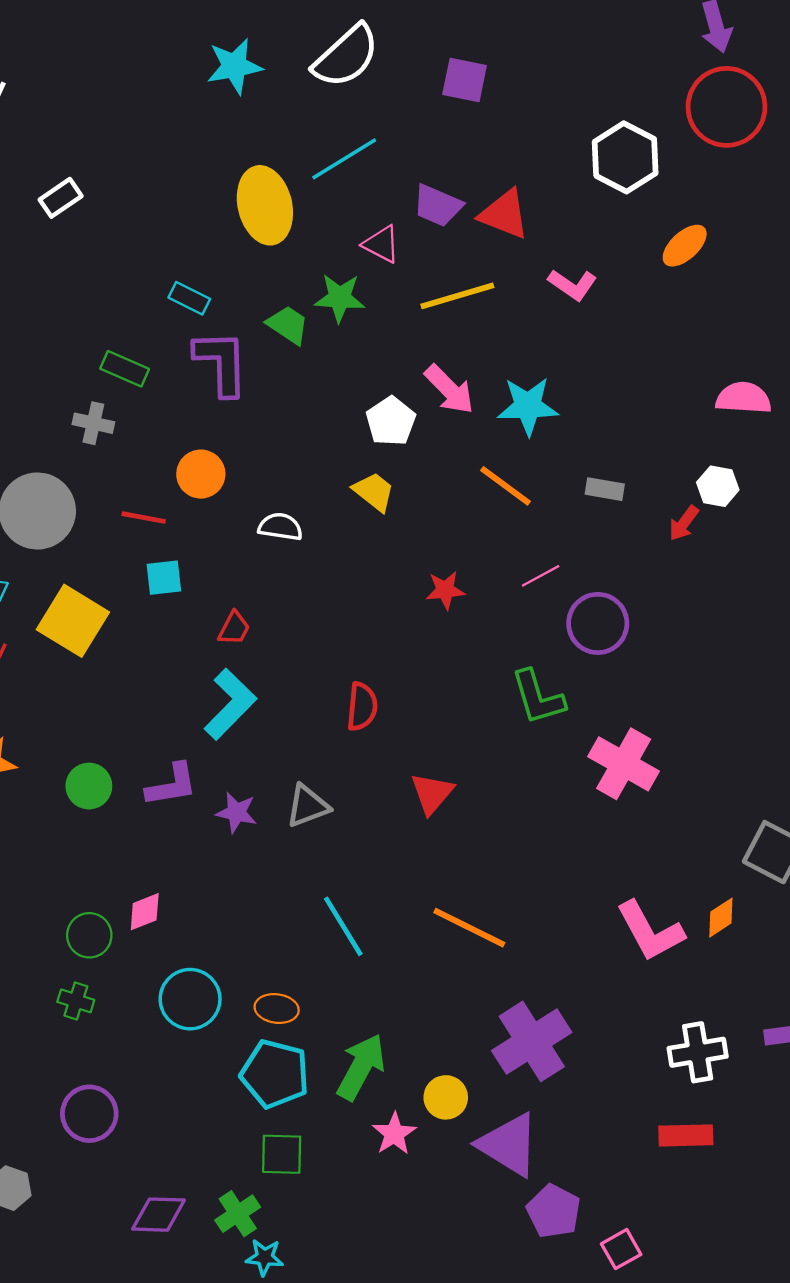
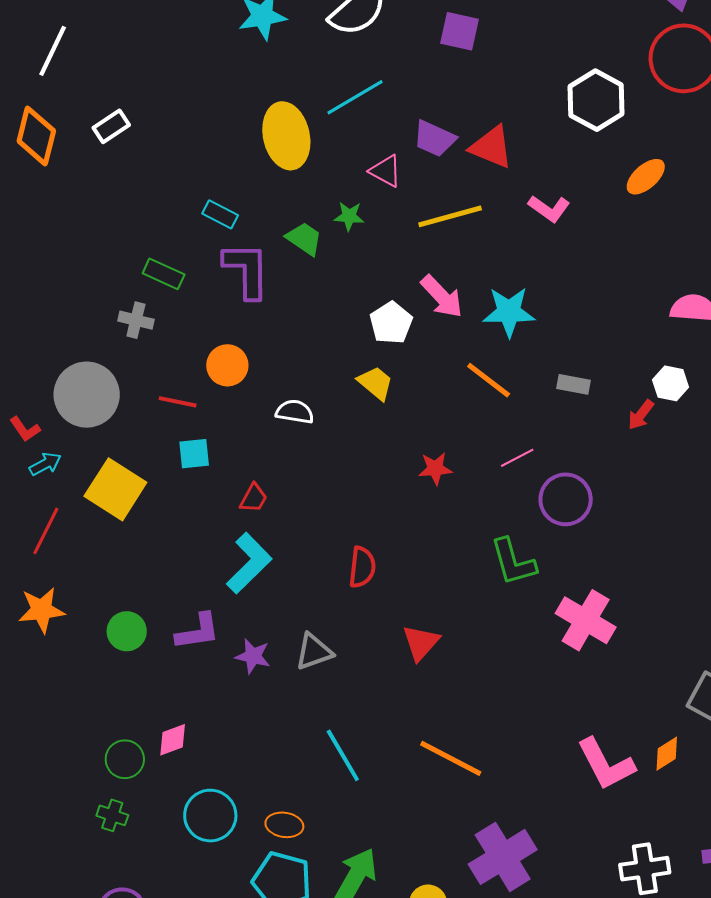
green star: (340, 298) -> (349, 216), size x0.7

